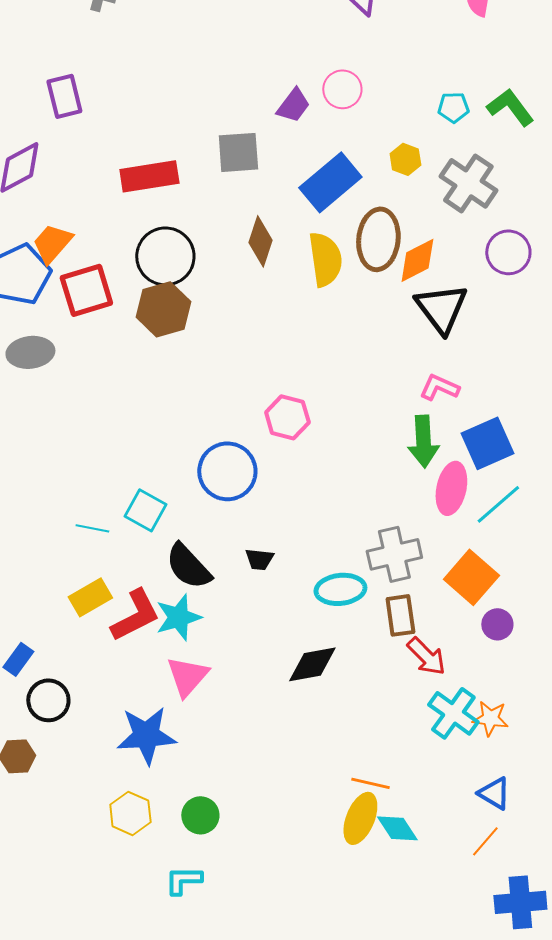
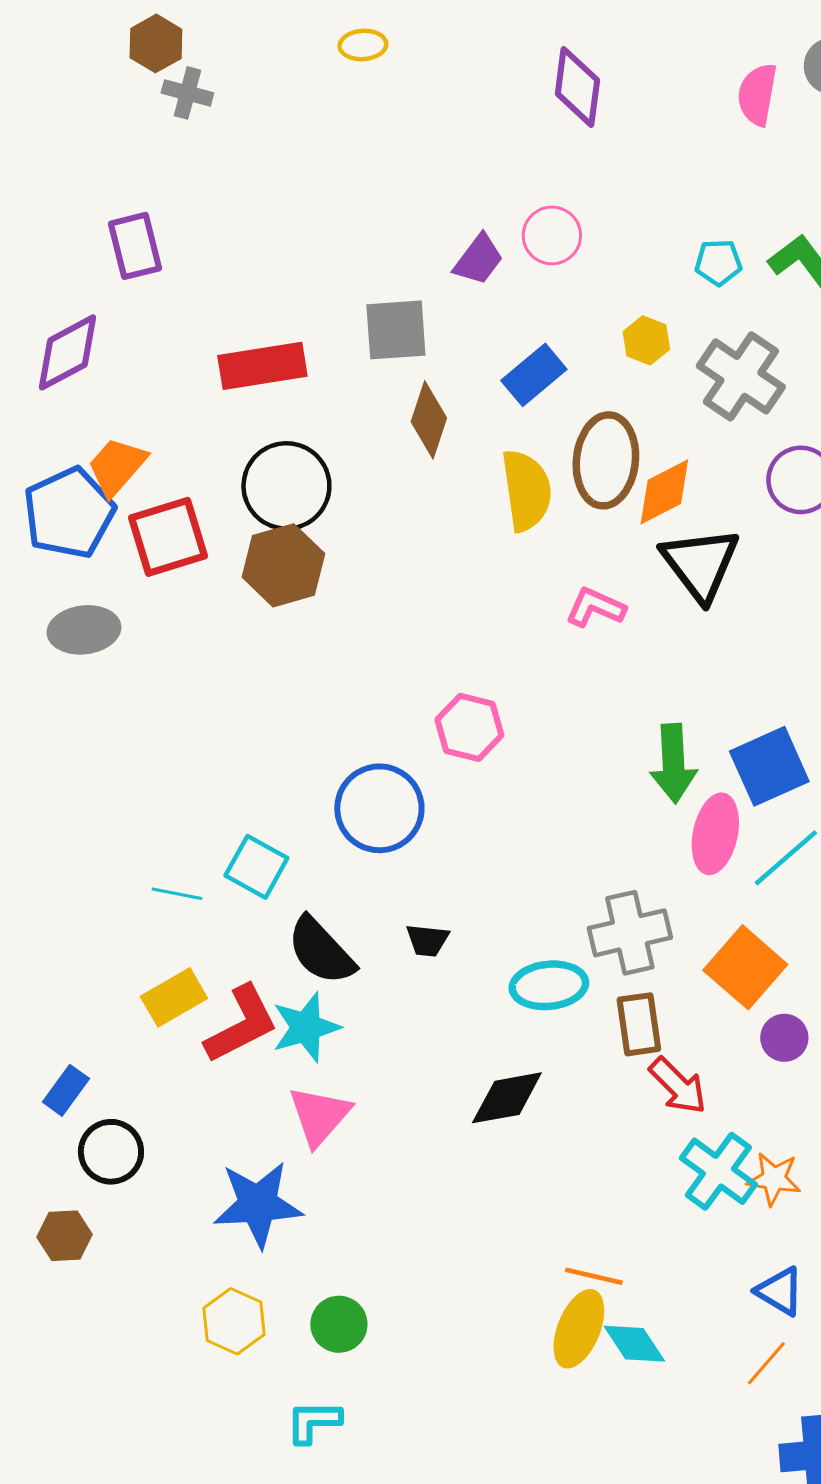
blue rectangle: (330, 182) -> (534, 375), size x0.7
brown diamond: (260, 241) -> (429, 420), moved
pink L-shape: (439, 387) -> (595, 607), moved

